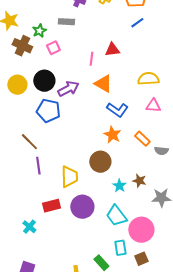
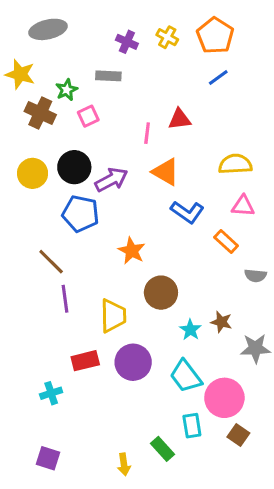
orange star: (112, 135) -> (132, 251), moved
orange rectangle: (142, 139) -> (226, 241), moved
cyan cross: (29, 227) -> (51, 393), turned 32
brown square: (141, 259) -> (238, 435), moved, turned -32

